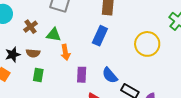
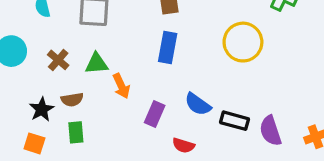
green rectangle: (38, 75) -> (76, 132), moved
purple rectangle: (82, 75) -> (155, 114), turned 35

